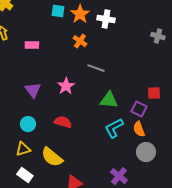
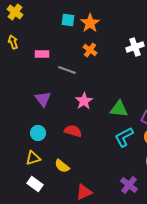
white cross: (106, 19) -> (135, 47), moved, turned -30
gray line: (96, 68) -> (67, 70), moved
pink star: (66, 86) -> (84, 101), moved
yellow semicircle: (52, 157) -> (62, 166), size x0.7

